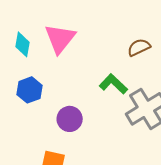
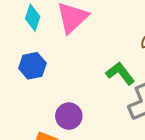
purple circle: (70, 119) -> (69, 116), moved

